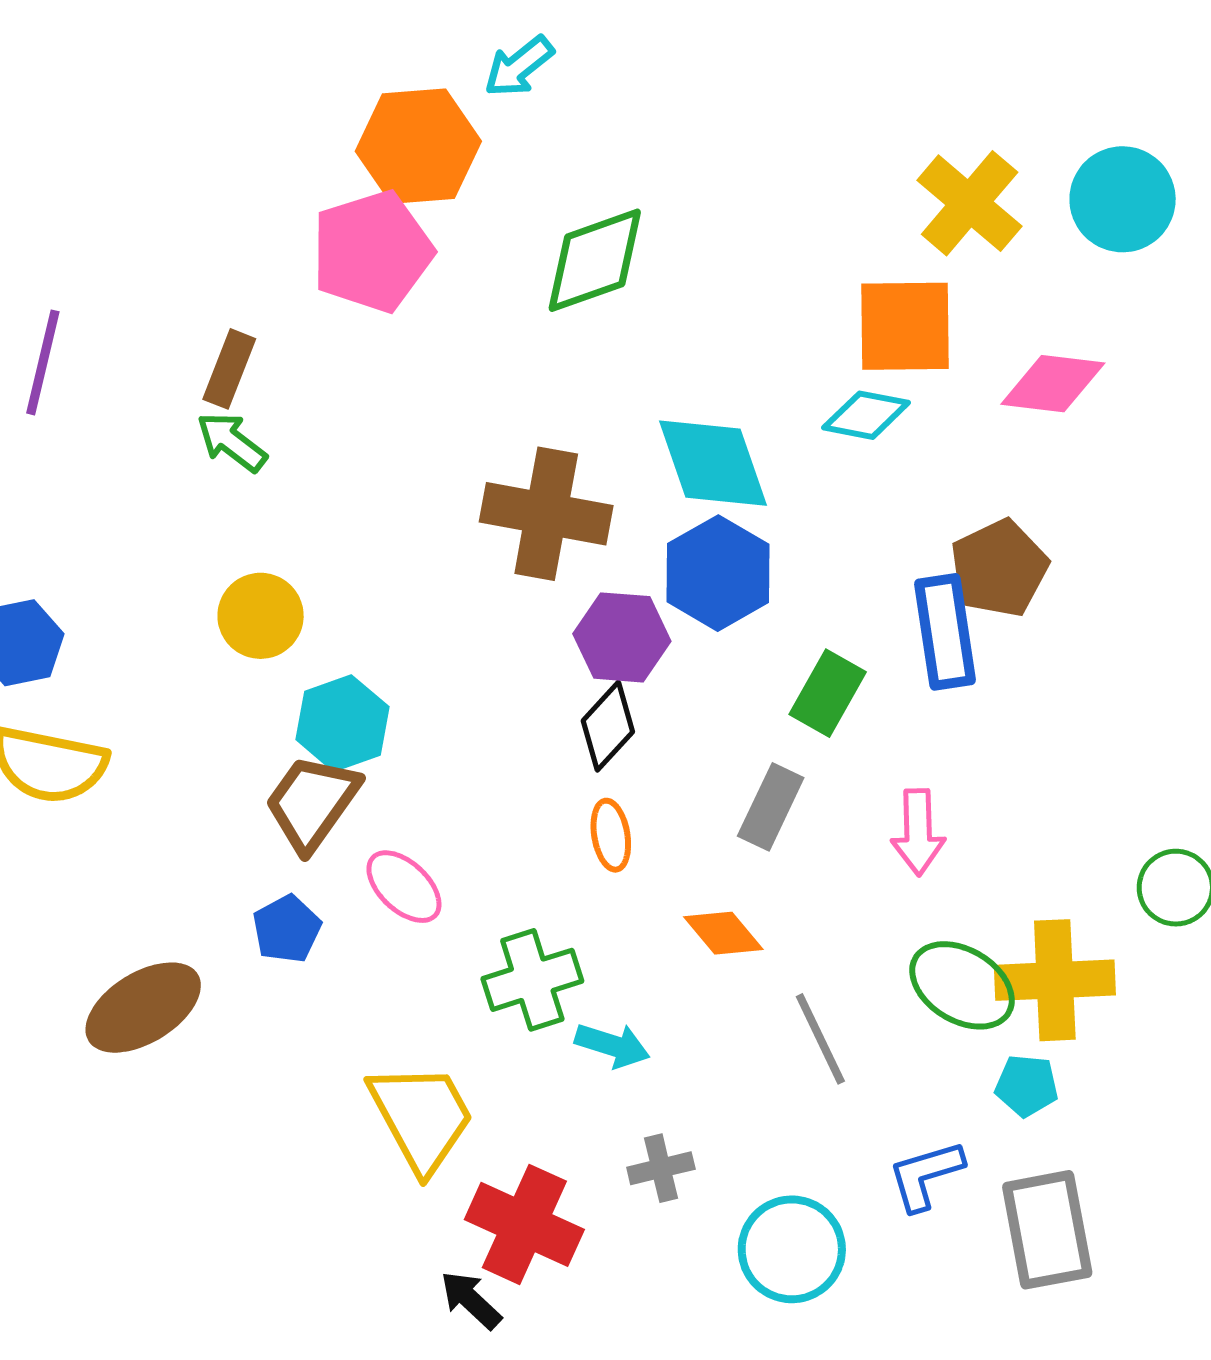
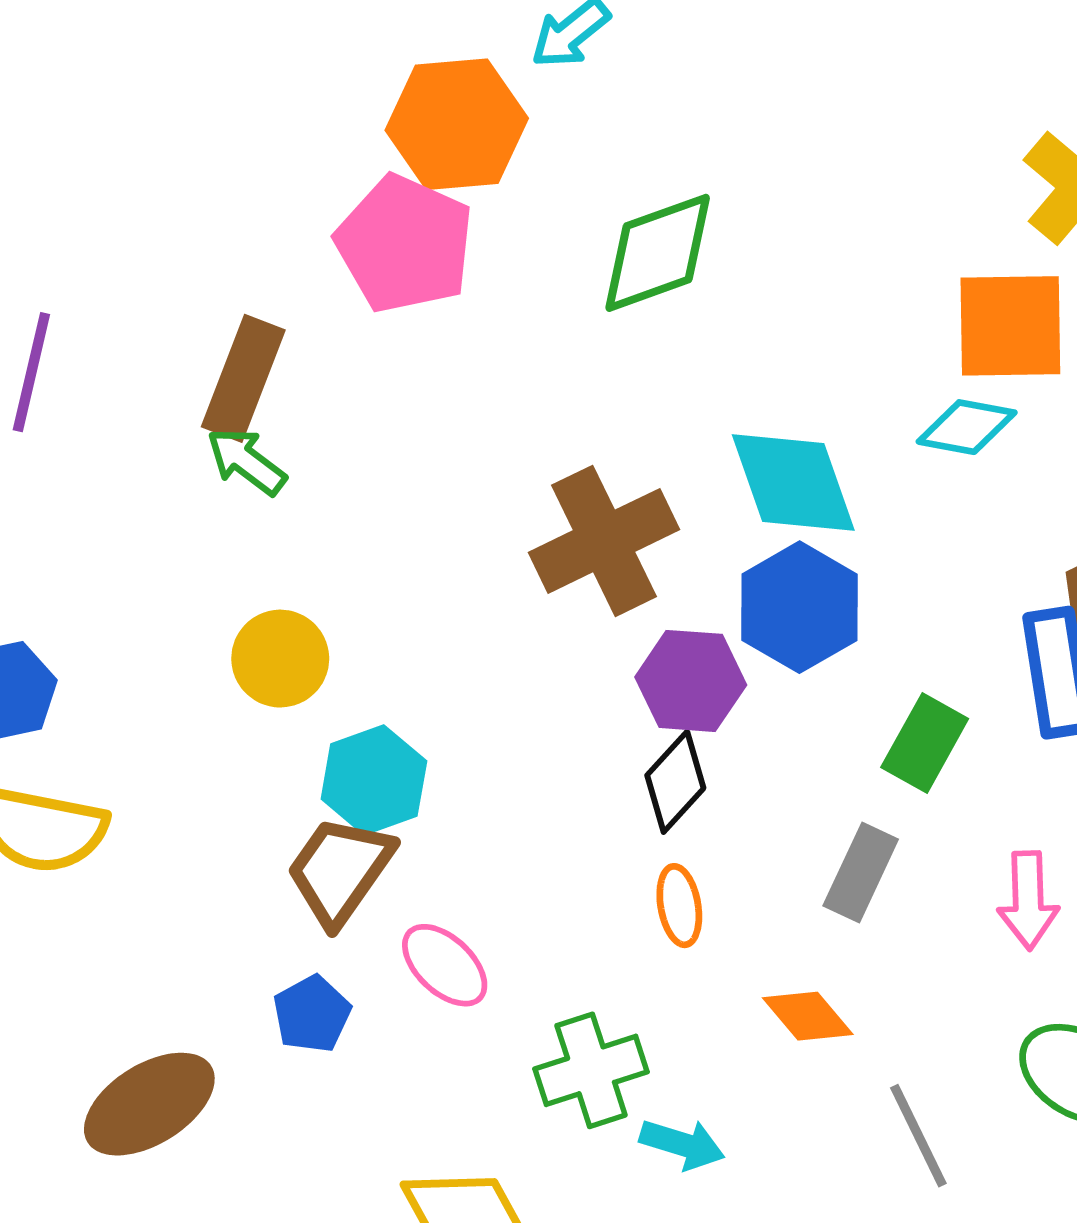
pink pentagon: (372, 251) -> (405, 244), turned -30
brown rectangle: (229, 369) -> (243, 378), size x1.4
brown cross: (546, 514) -> (604, 541), turned -36

